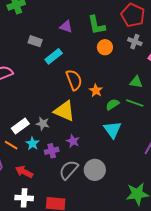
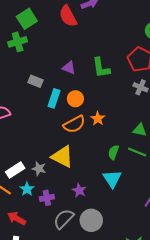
orange circle: (105, 47) -> (75, 99), moved
cyan rectangle: (54, 56) -> (54, 98), turned -36
orange semicircle: (74, 80) -> (74, 124), turned 80
orange star: (96, 90) -> (98, 119), moved
green semicircle: (112, 104) -> (113, 152), turned -40
purple star: (73, 141) -> (79, 190), moved

